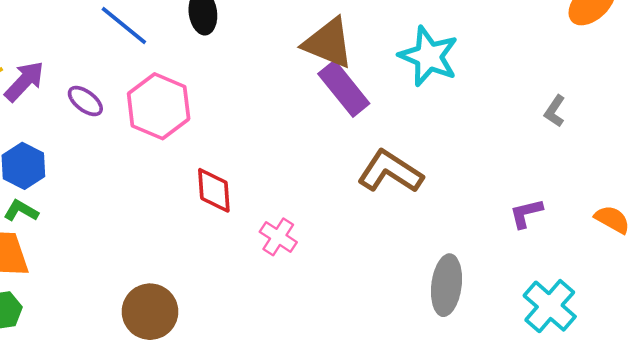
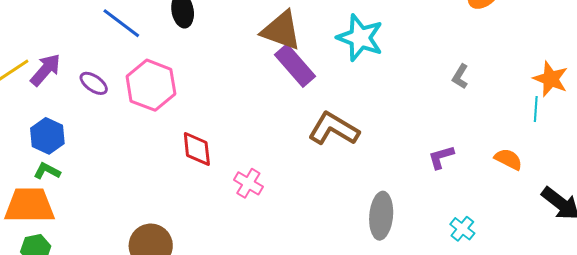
cyan cross: (550, 306) -> (462, 229), size x0.6

